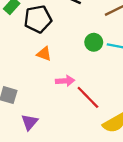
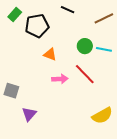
orange triangle: (44, 54) -> (50, 54), moved
red line: (88, 97) -> (85, 74), moved

